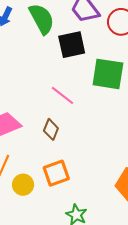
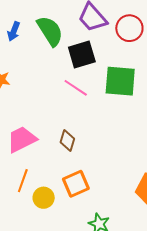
pink line: (62, 95) -> (76, 88), moved

